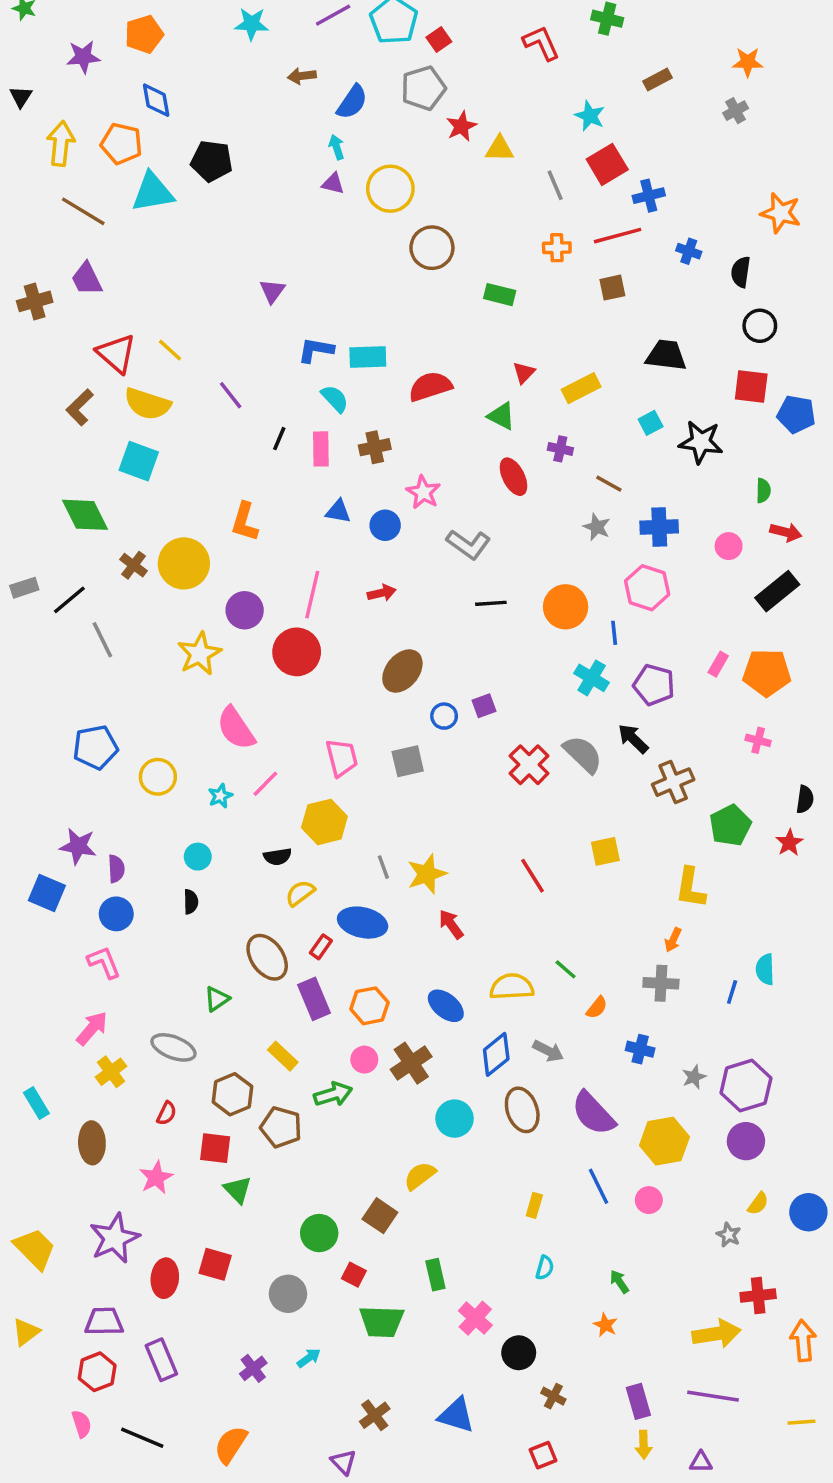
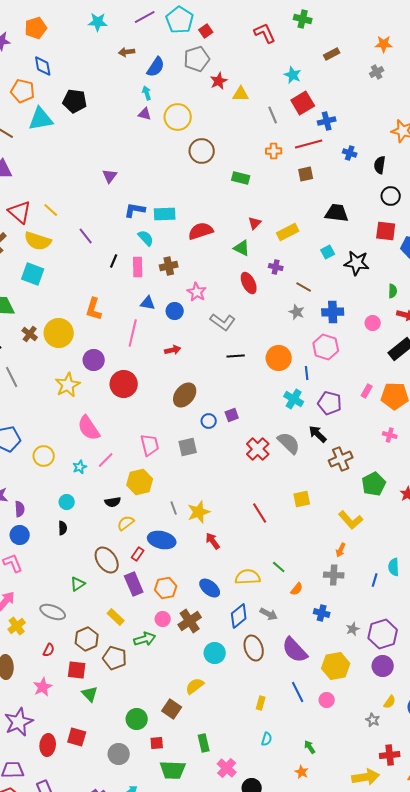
pink line: (312, 595) -> (133, 333), moved
yellow L-shape: (690, 888) -> (351, 520), turned -50
red square: (354, 1275) -> (157, 743), turned -32

